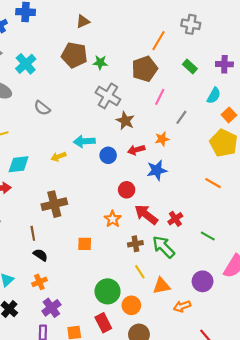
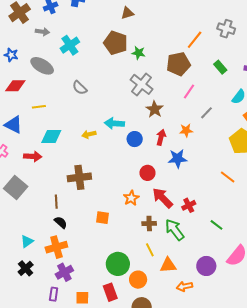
red arrow: (136, 150) -> (161, 137), turned 112
orange cross: (39, 282) -> (56, 247), size x1.5

